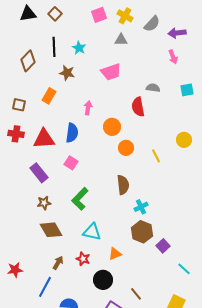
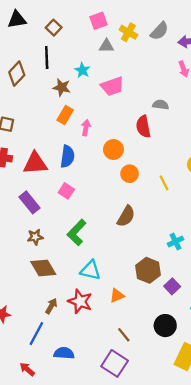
brown square: (55, 14) -> (54, 28), moved
yellow cross: (125, 16) -> (128, 32), moved
gray triangle: (121, 40) -> (107, 46), moved
cyan star: (79, 48) -> (82, 70), moved
orange rectangle: (49, 96) -> (65, 115), moved
brown semicircle: (123, 185) -> (126, 216), turned 36
cyan cross: (141, 207) -> (176, 242), moved
red star: (83, 259) -> (80, 301), size x1.5
black circle: (103, 280) -> (165, 326), moved
brown line: (136, 294) -> (124, 335), moved

